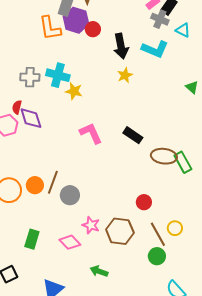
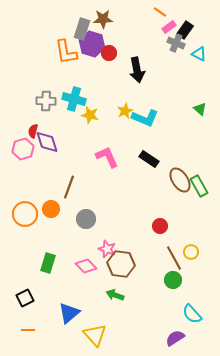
cyan L-shape: (155, 49) -> (145, 118), moved
yellow star: (125, 75) -> (125, 111), moved
green triangle: (192, 87) -> (200, 109), moved
brown ellipse: (164, 156) -> (180, 180), turned 50
brown line: (53, 182) -> (69, 187), moved
brown hexagon: (120, 231) -> (121, 264), moved

